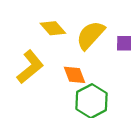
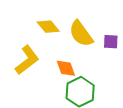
yellow semicircle: (90, 35) -> (81, 34), turned -80

